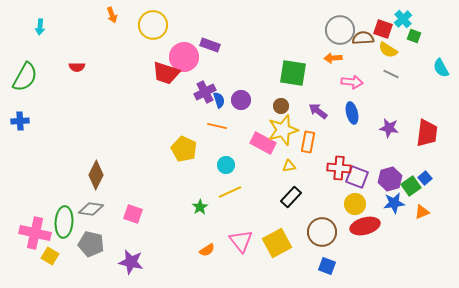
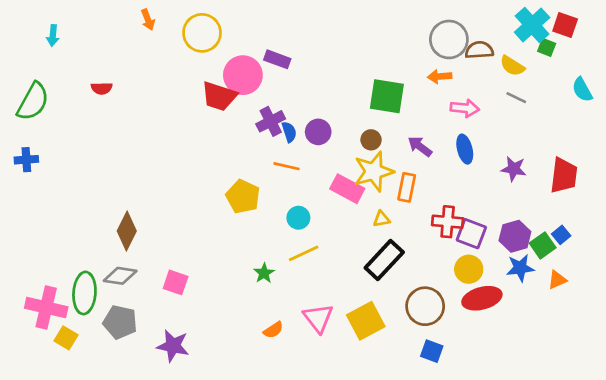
cyan cross: (403, 19) -> (532, 25), size x1.5
red square: (383, 29) -> (565, 25), moved
black rectangle: (291, 197) -> (384, 260), size x1.4

